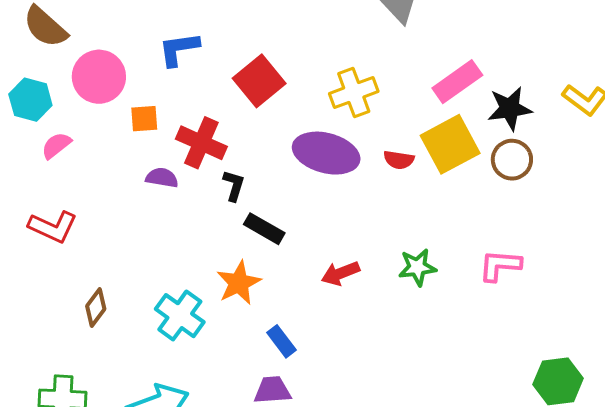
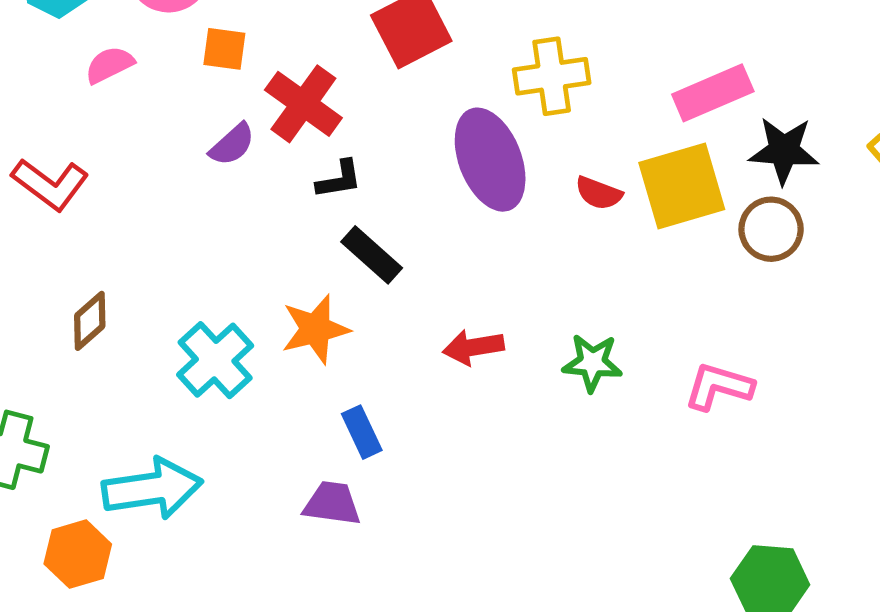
pink semicircle: (56, 145) -> (109, 65), moved
purple ellipse: (326, 153) -> (490, 160), turned 42
purple semicircle: (162, 178) -> (232, 144), turned 116
black L-shape: (234, 186) -> (339, 179), turned 52

